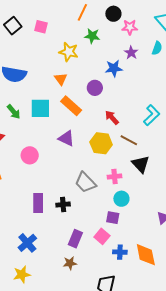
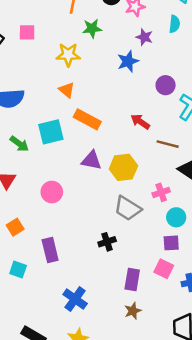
purple circle: (95, 88) -> (166, 85), moved
yellow hexagon: (101, 143) -> (123, 167), moved
purple rectangle: (38, 203) -> (50, 250), moved

